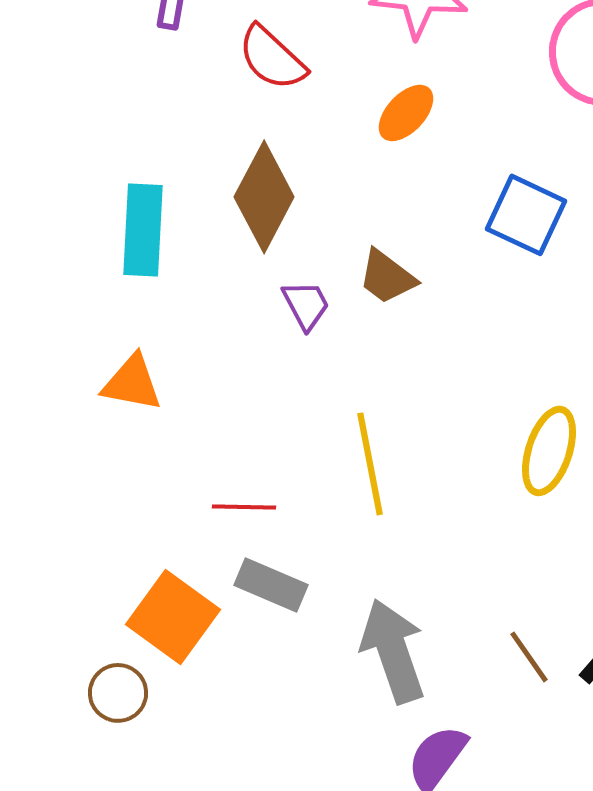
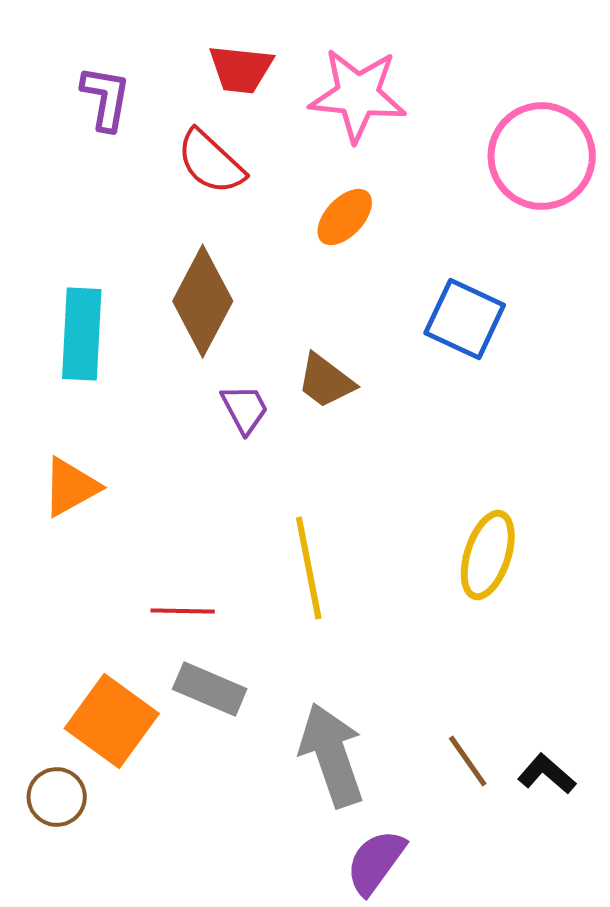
orange triangle: (132, 383) -> (71, 487), turned -40

